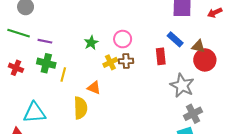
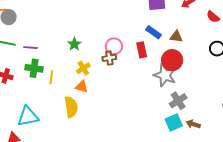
pink circle: (123, 39) -> (114, 46), moved
red circle: (205, 60) -> (172, 60), moved
yellow cross: (110, 62) -> (83, 68), moved

